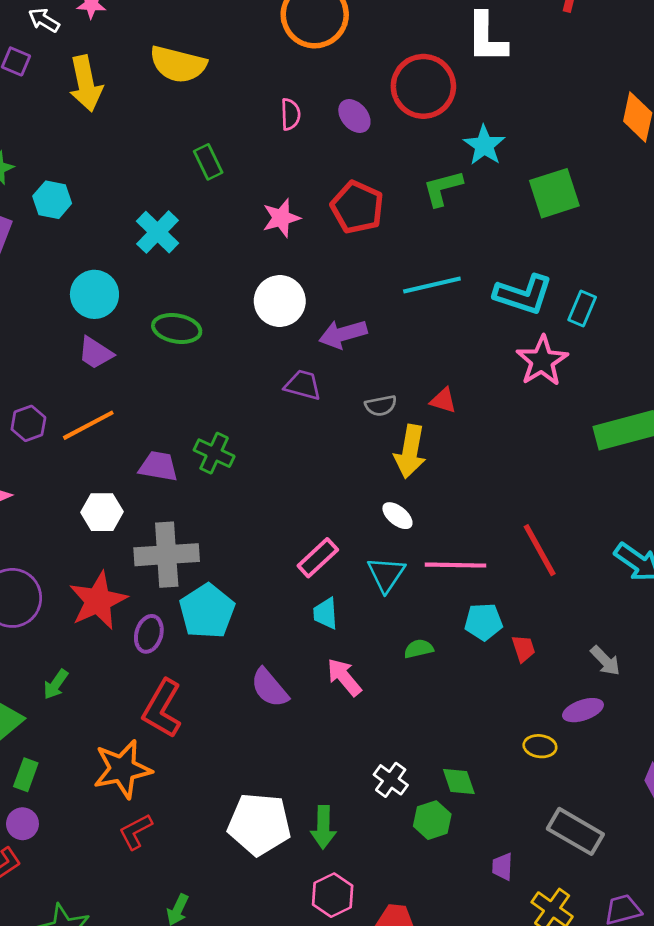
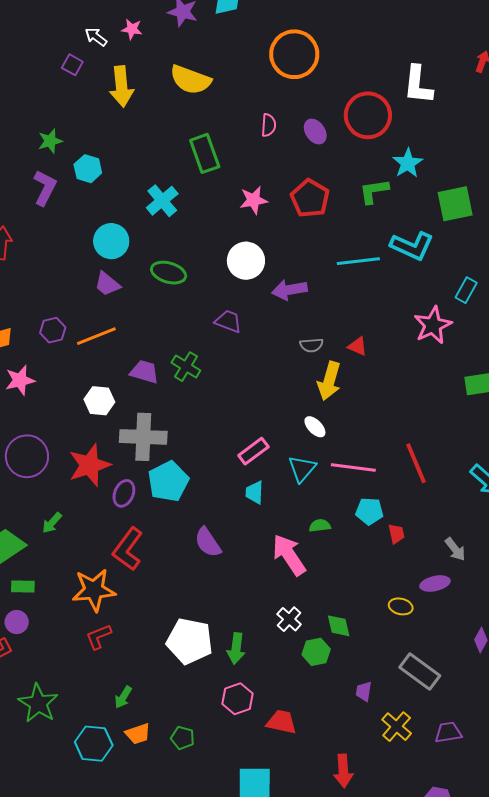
green rectangle: (208, 162) -> (205, 153), size x1.5
cyan L-shape: (523, 294) -> (412, 246), moved
purple trapezoid: (303, 385) -> (228, 321), moved
pink arrow: (344, 677) -> (289, 555), moved, size x1.4
green rectangle: (26, 775) -> (23, 586), turned 65

